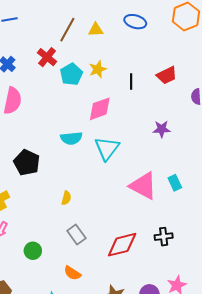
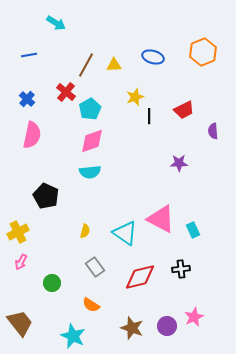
yellow star: (98, 69) -> (135, 97), moved
pink diamond: (100, 109) -> (92, 141), moved
cyan triangle: (107, 148) -> (125, 233), moved, turned -32
cyan rectangle: (175, 183) -> (193, 230), moved

